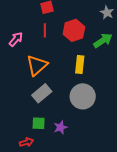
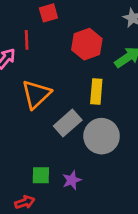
red line: (45, 30) -> (27, 40), moved
gray rectangle: (42, 93) -> (68, 123), moved

